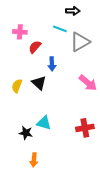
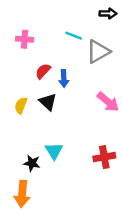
black arrow: (73, 11) -> (108, 13), moved
red semicircle: (35, 47) -> (43, 71), moved
cyan triangle: (44, 123) -> (54, 151), turned 42
orange arrow: (34, 160) -> (22, 194), moved, size x1.5

